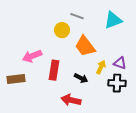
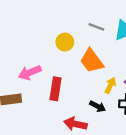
gray line: (77, 16) -> (96, 27), moved
black arrow: (81, 78) -> (98, 106), moved

